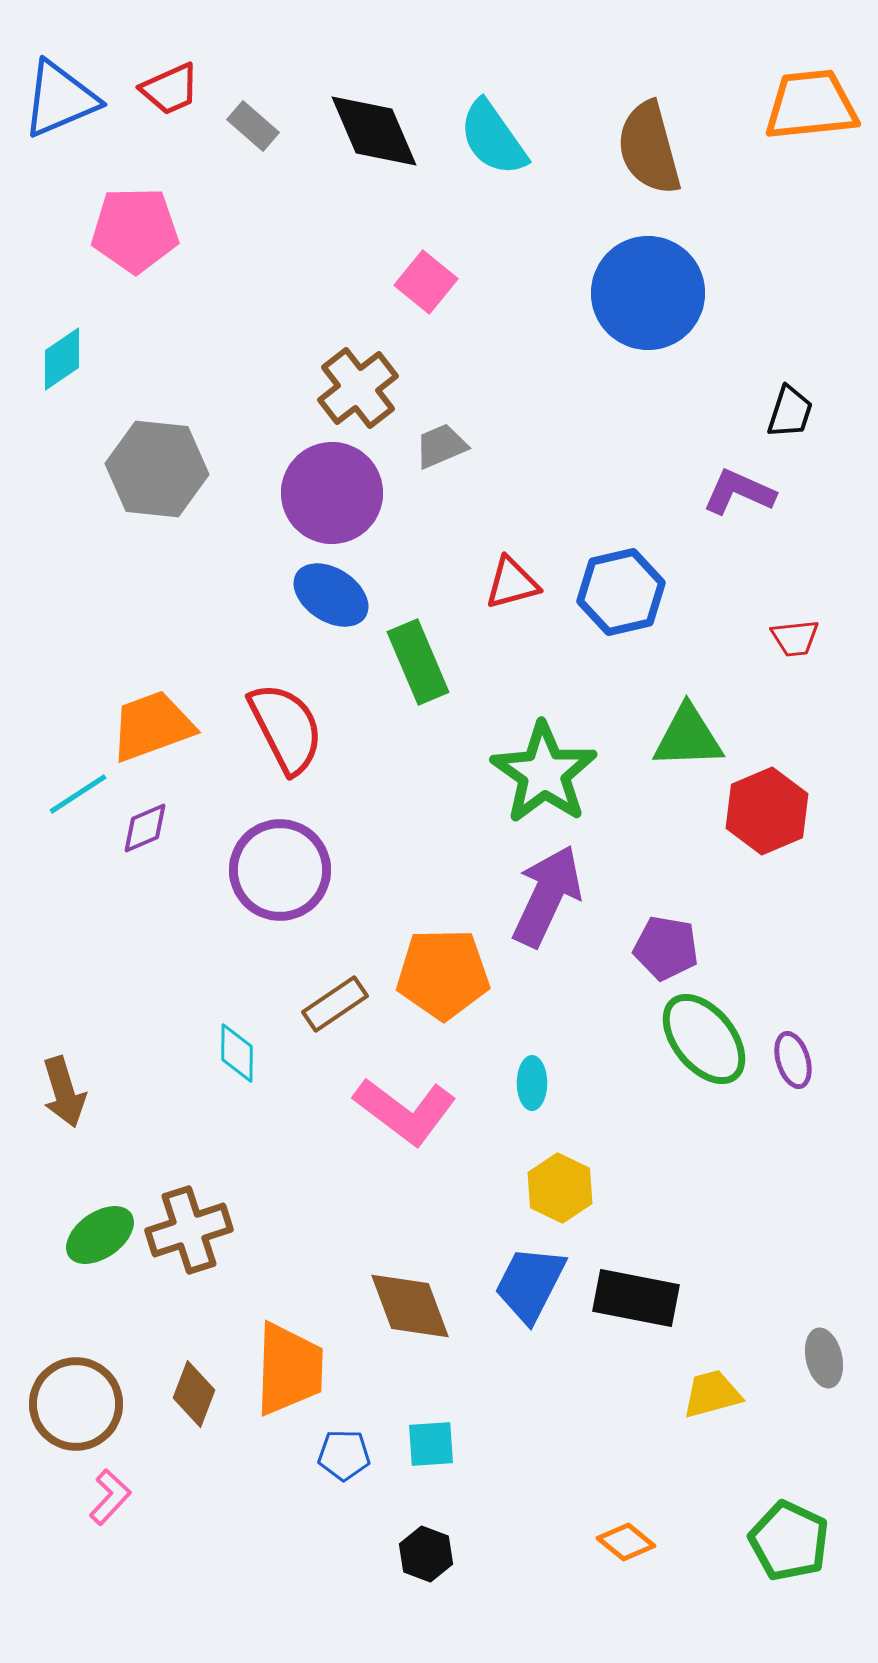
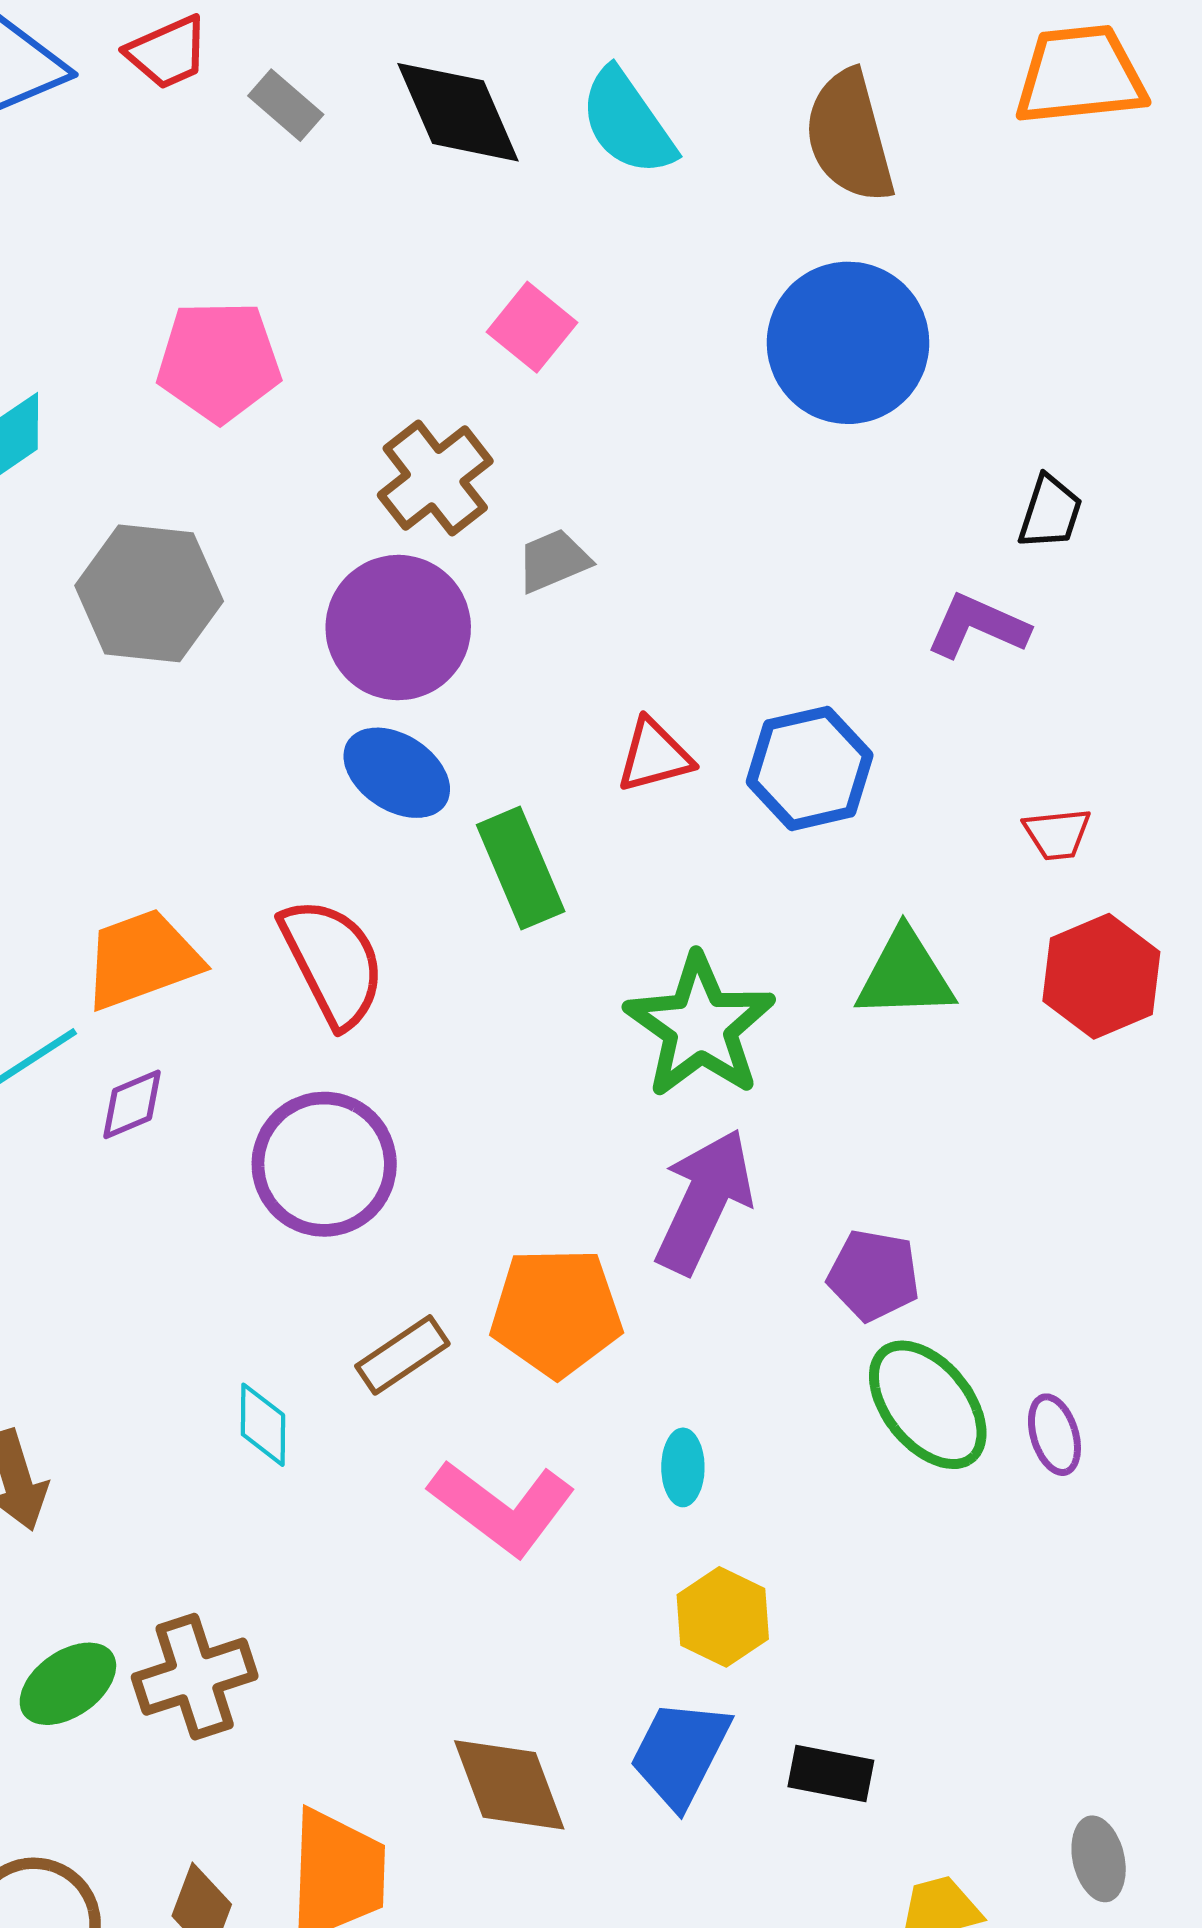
pink pentagon: (135, 230) -> (219, 361), moved
red hexagon: (767, 811) -> (1101, 976), moved
black rectangle: (636, 1298) -> (831, 1773), size x0.7

